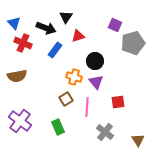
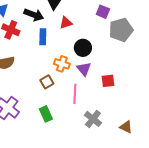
blue rectangle: (55, 50) -> (43, 37), turned -35
brown square: (66, 99) -> (47, 82), moved
red square: (118, 102) -> (108, 81), moved
brown triangle: (138, 140) -> (126, 127), turned -32

